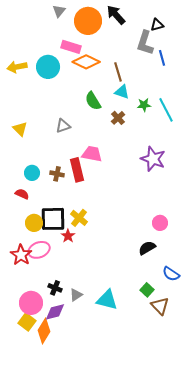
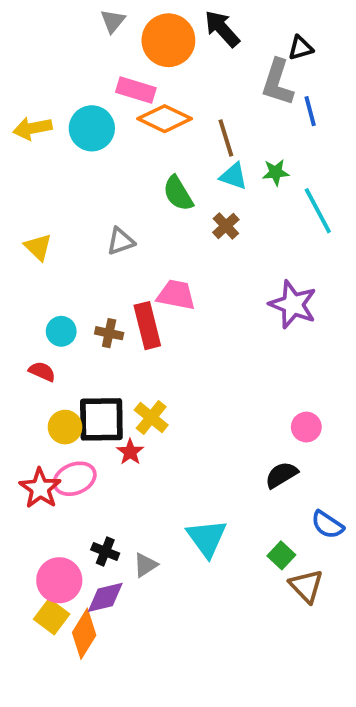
green star: (144, 105) -> (276, 172), moved
cyan triangle: (107, 300) -> (207, 538), moved, turned 40

